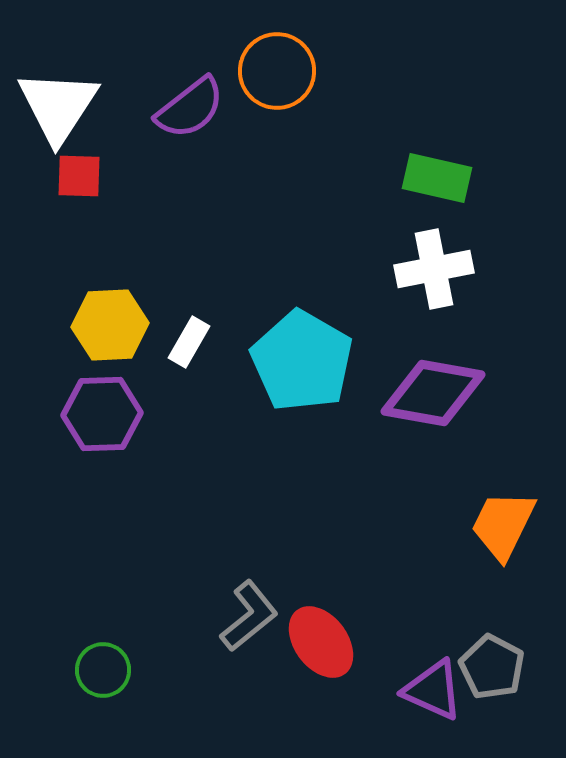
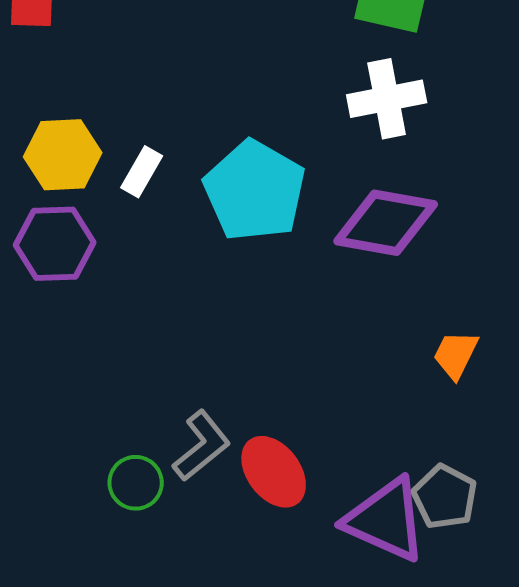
orange trapezoid: (503, 525) -> (456, 355), size x0.7
green circle: (103, 670) -> (136, 483), moved
purple triangle: (433, 690) -> (386, 520), size x1.4

